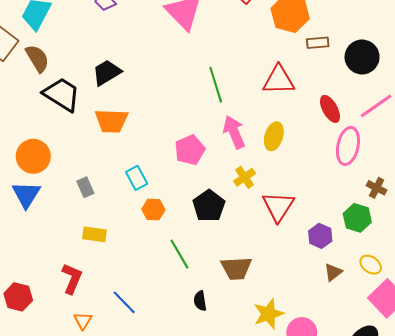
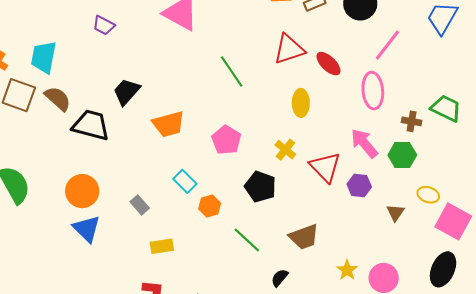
red ellipse: (330, 109) -> (329, 64), moved
orange trapezoid: (111, 121) -> (168, 124), moved
pink arrow: (234, 132) -> (364, 143), moved
purple hexagon: (320, 236) -> (359, 185), moved
black semicircle: (200, 301) -> (280, 278), turned 66
yellow star: (269, 314) -> (347, 270), size x0.7

